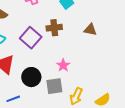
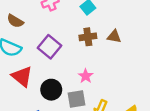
brown cross: (54, 28) -> (88, 37), moved

